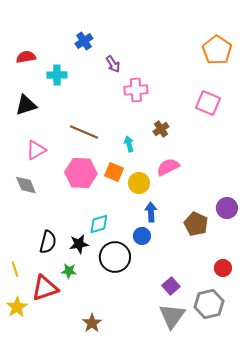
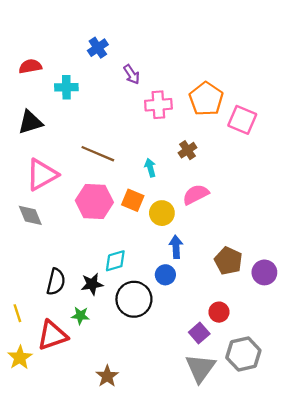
orange pentagon: (217, 50) -> (206, 99), moved
pink triangle: (36, 150) -> (42, 175), size x1.4
purple circle: (227, 208) -> (264, 272), moved
red circle: (223, 268) -> (219, 312), moved

